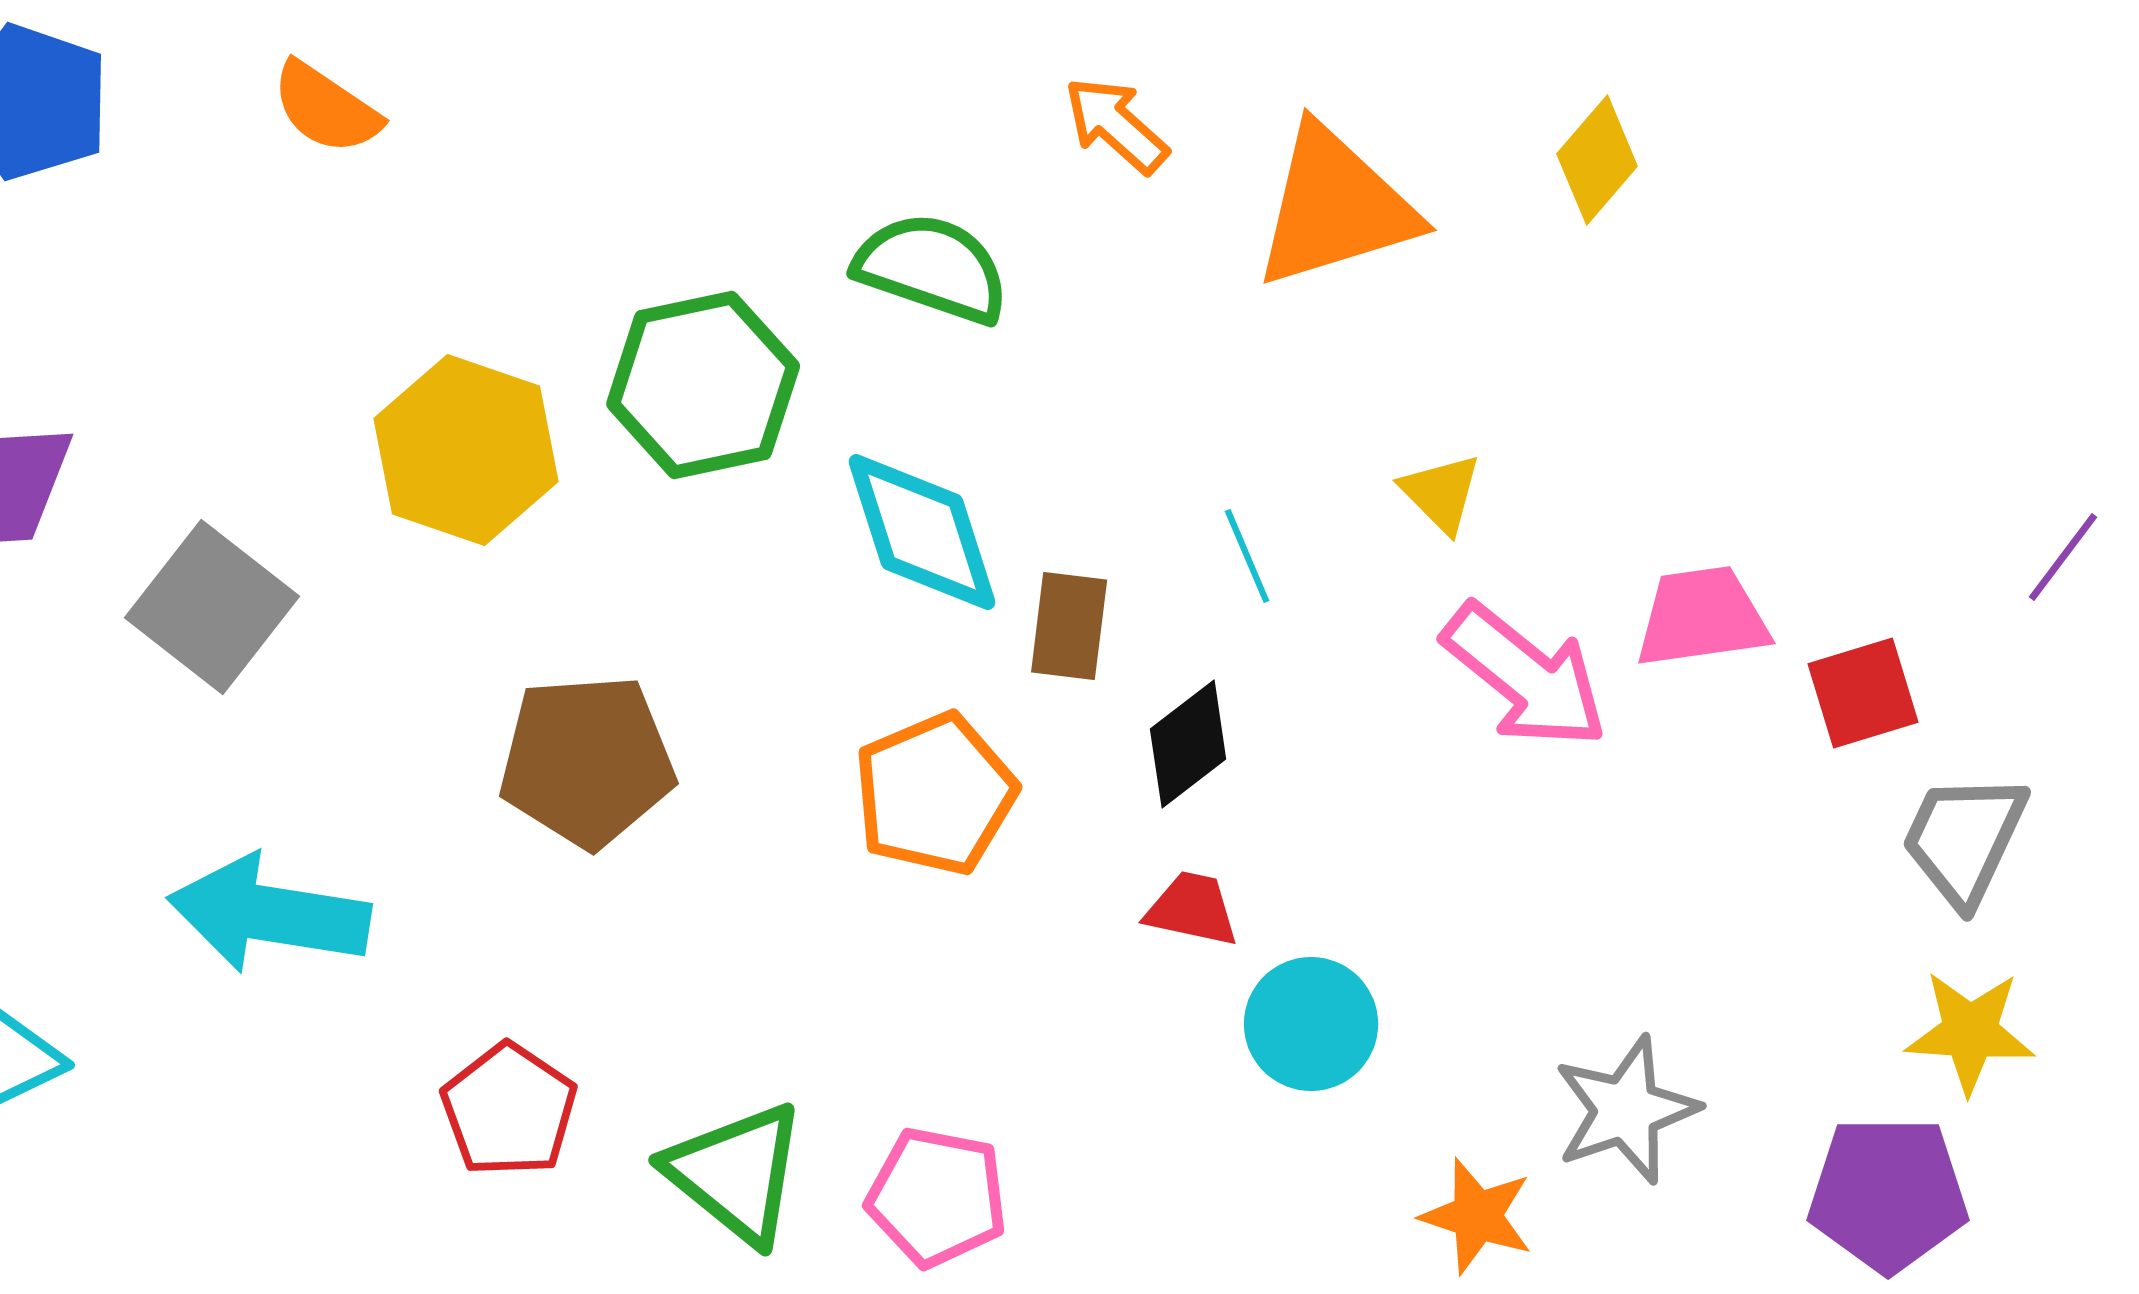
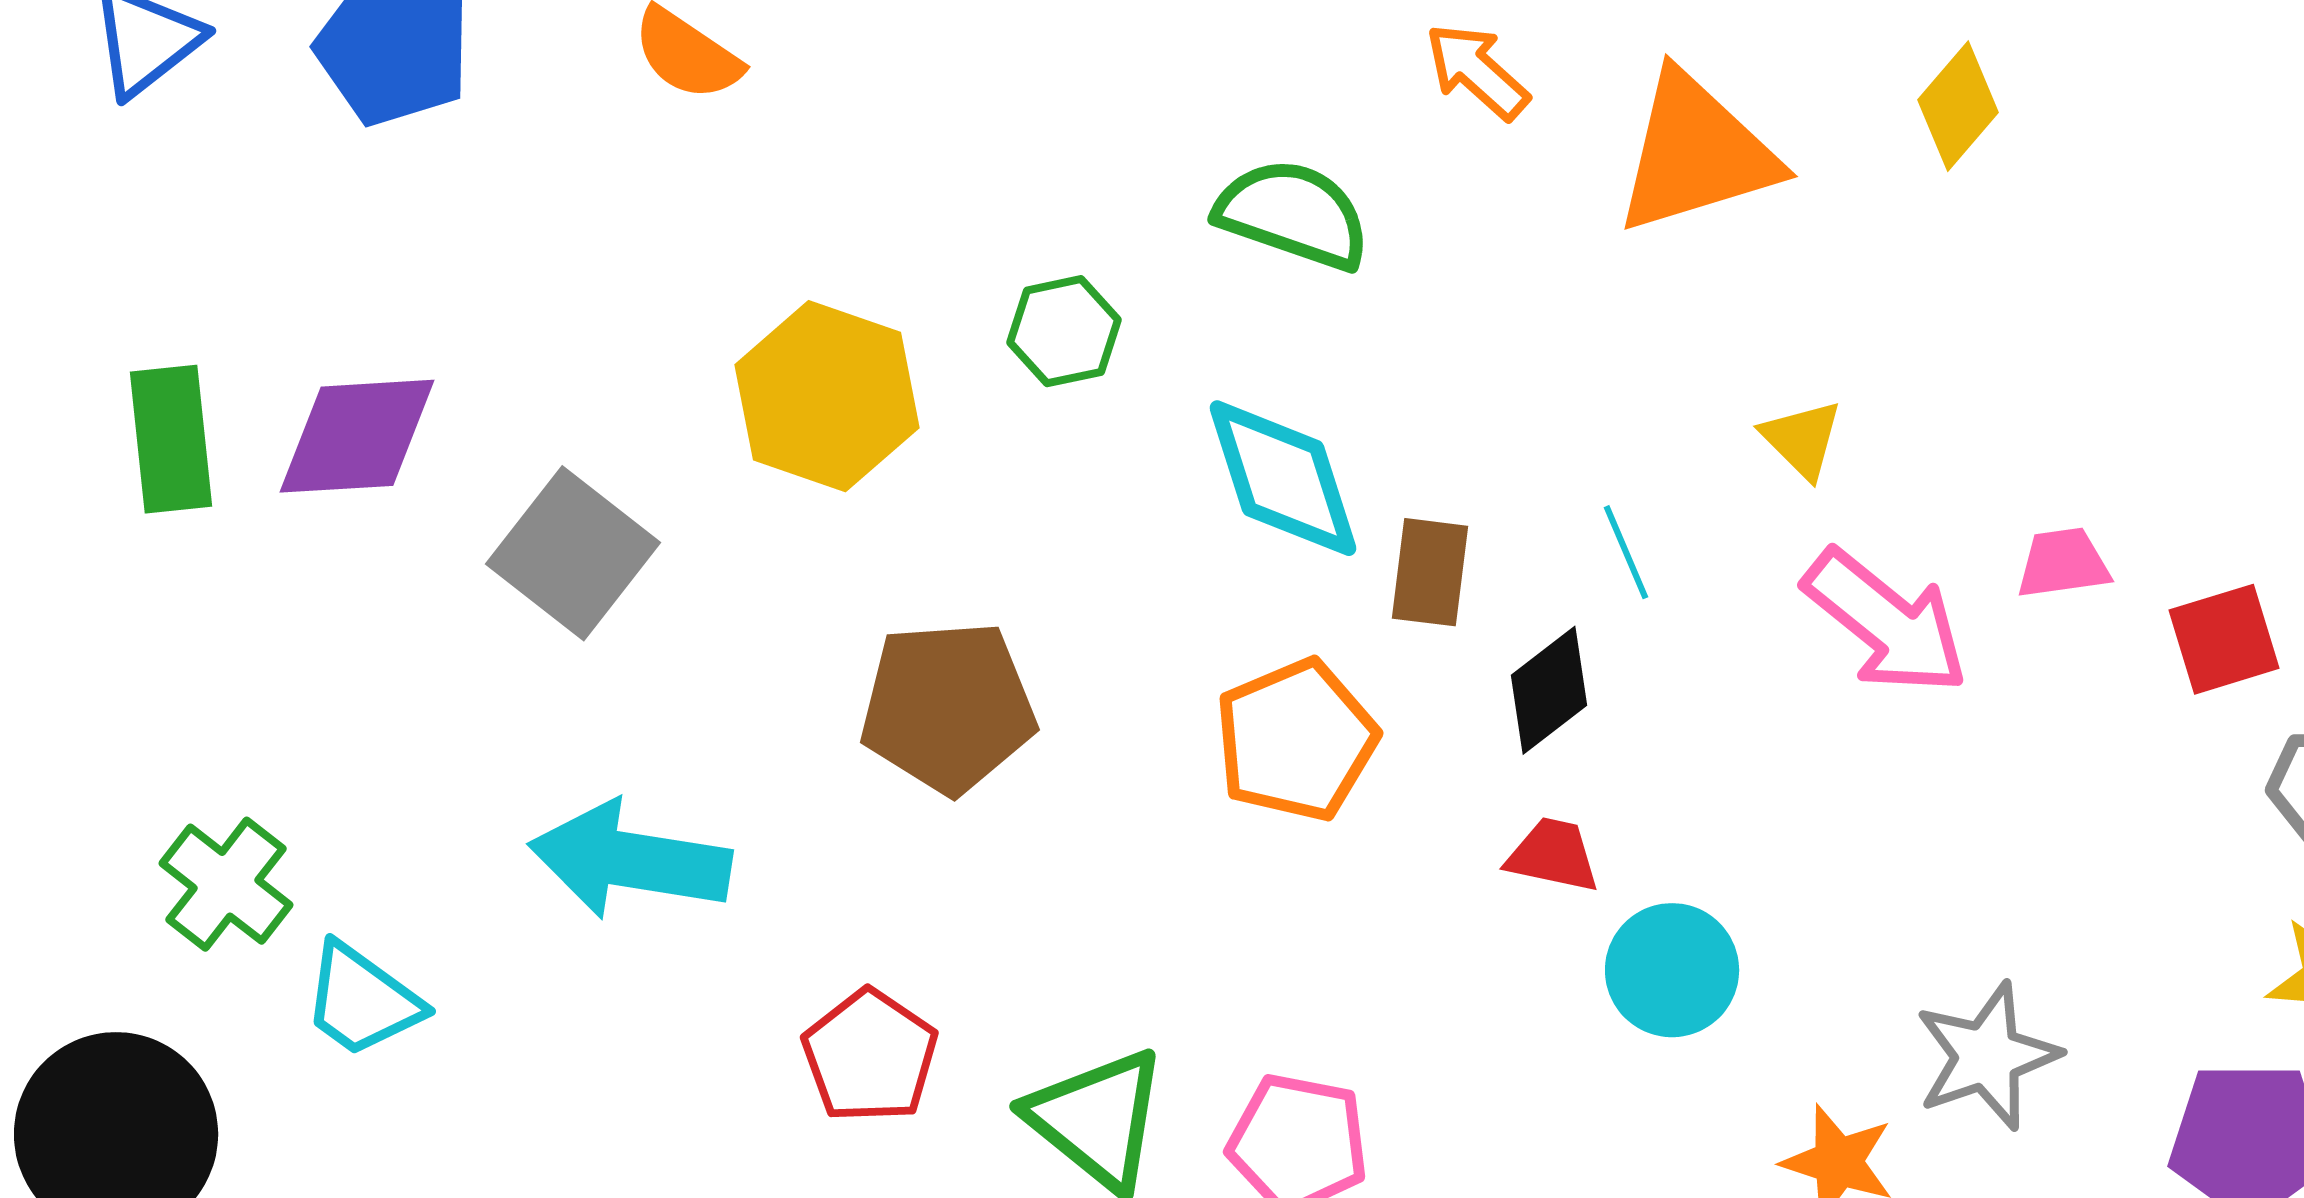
green hexagon: (703, 385) -> (1064, 331), size x0.6
cyan line: (1247, 556) -> (1626, 552), moved
pink trapezoid: (1702, 617) -> (2063, 563), size x0.7

